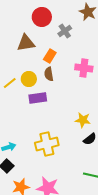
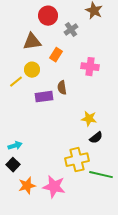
brown semicircle: (49, 74) -> (62, 88), moved
yellow circle: (29, 79) -> (32, 70), moved
yellow cross: (47, 144) -> (77, 160), moved

